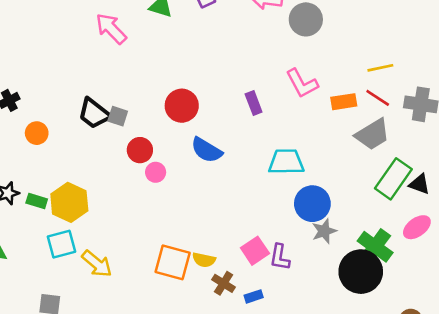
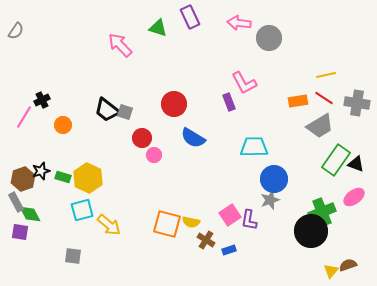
pink L-shape: (302, 83) -> (244, 83), moved
gray star: (324, 231) -> (270, 200), moved
green cross: (375, 247) -> (322, 212), turned 32

